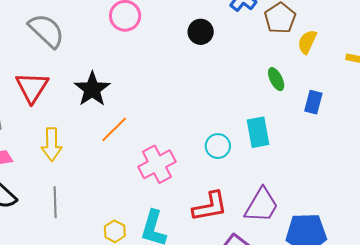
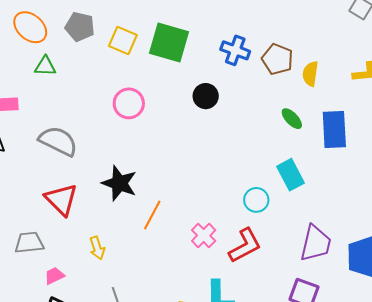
blue rectangle: (313, 102) -> (334, 129), size x1.6
yellow arrow: (52, 144) -> (97, 248), size x0.7
pink cross: (157, 164) -> (204, 236), size x0.7
red L-shape: (210, 207) -> (245, 246), moved

